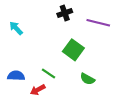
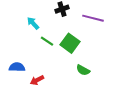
cyan arrow: (16, 28) -> (33, 23), moved
green line: (49, 74) -> (47, 41), moved

